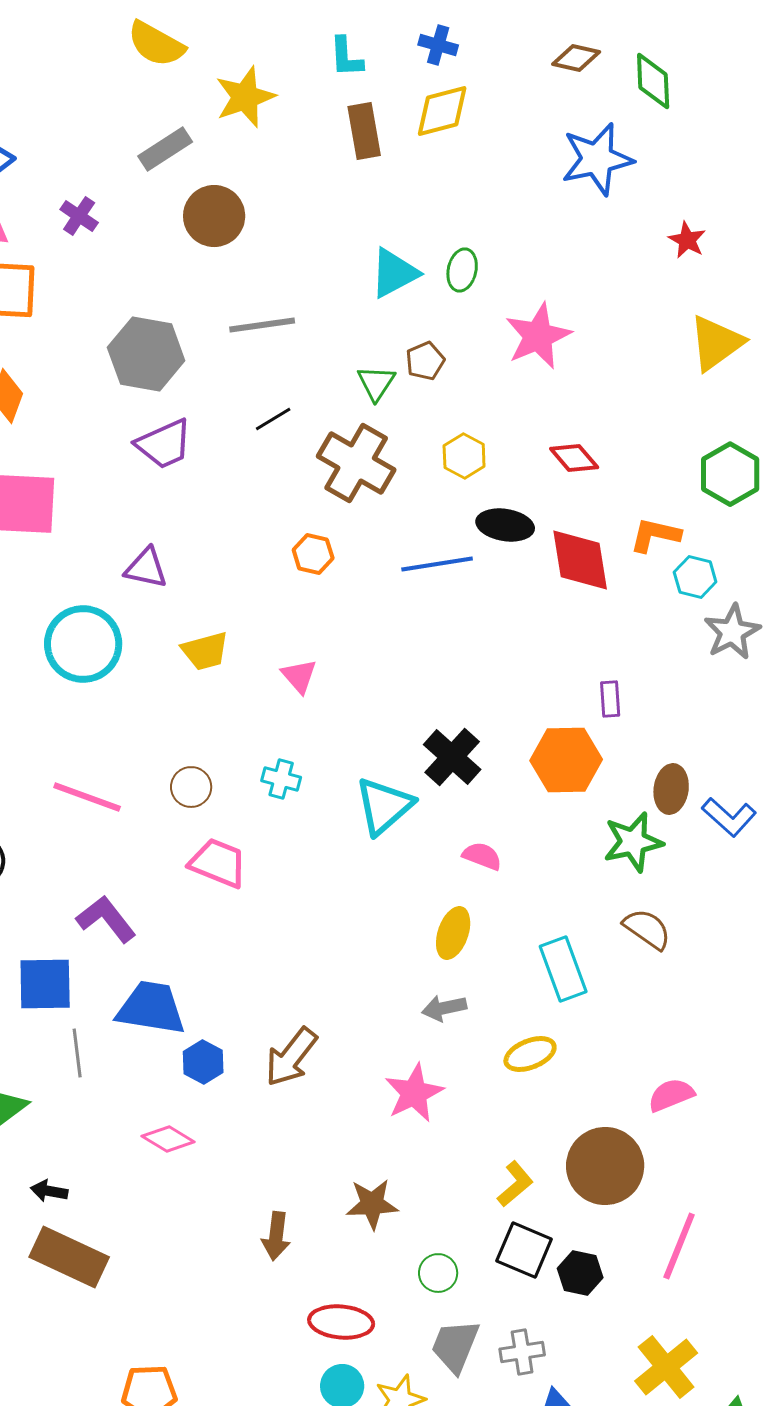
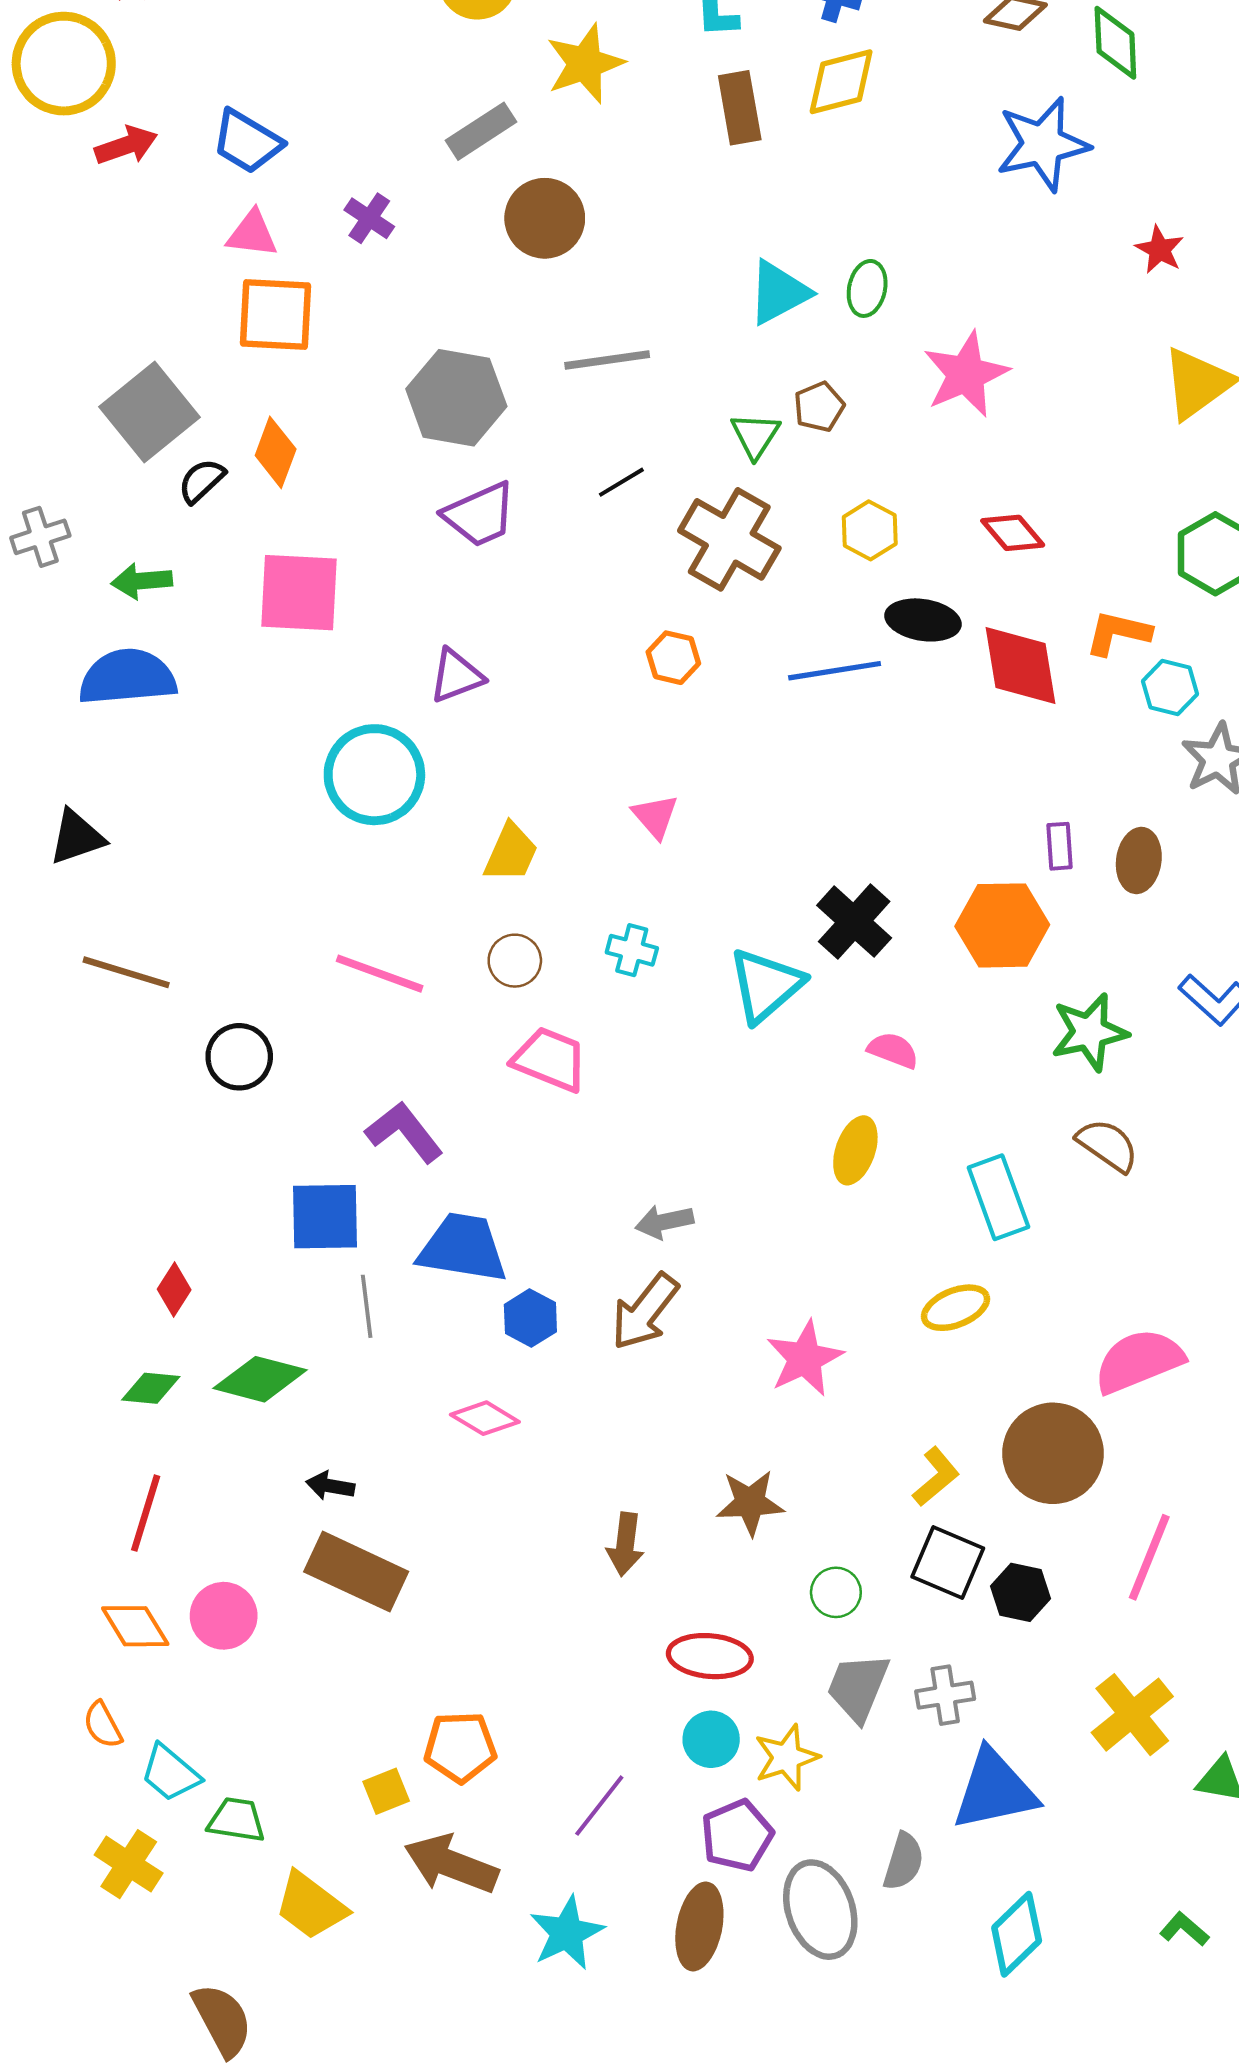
purple triangle: (146, 568) -> (456, 676), turned -33
yellow trapezoid: (205, 651) -> (511, 853), moved, turned -51
brown ellipse: (671, 789) -> (1139, 860), moved
gray arrow: (444, 1008) -> (664, 1222), moved
pink semicircle: (671, 1095) -> (1139, 1361), size x1.5

